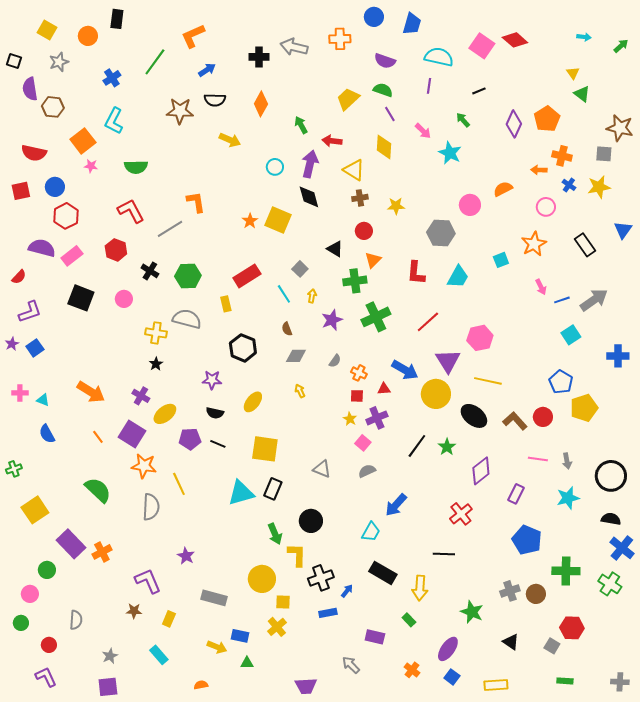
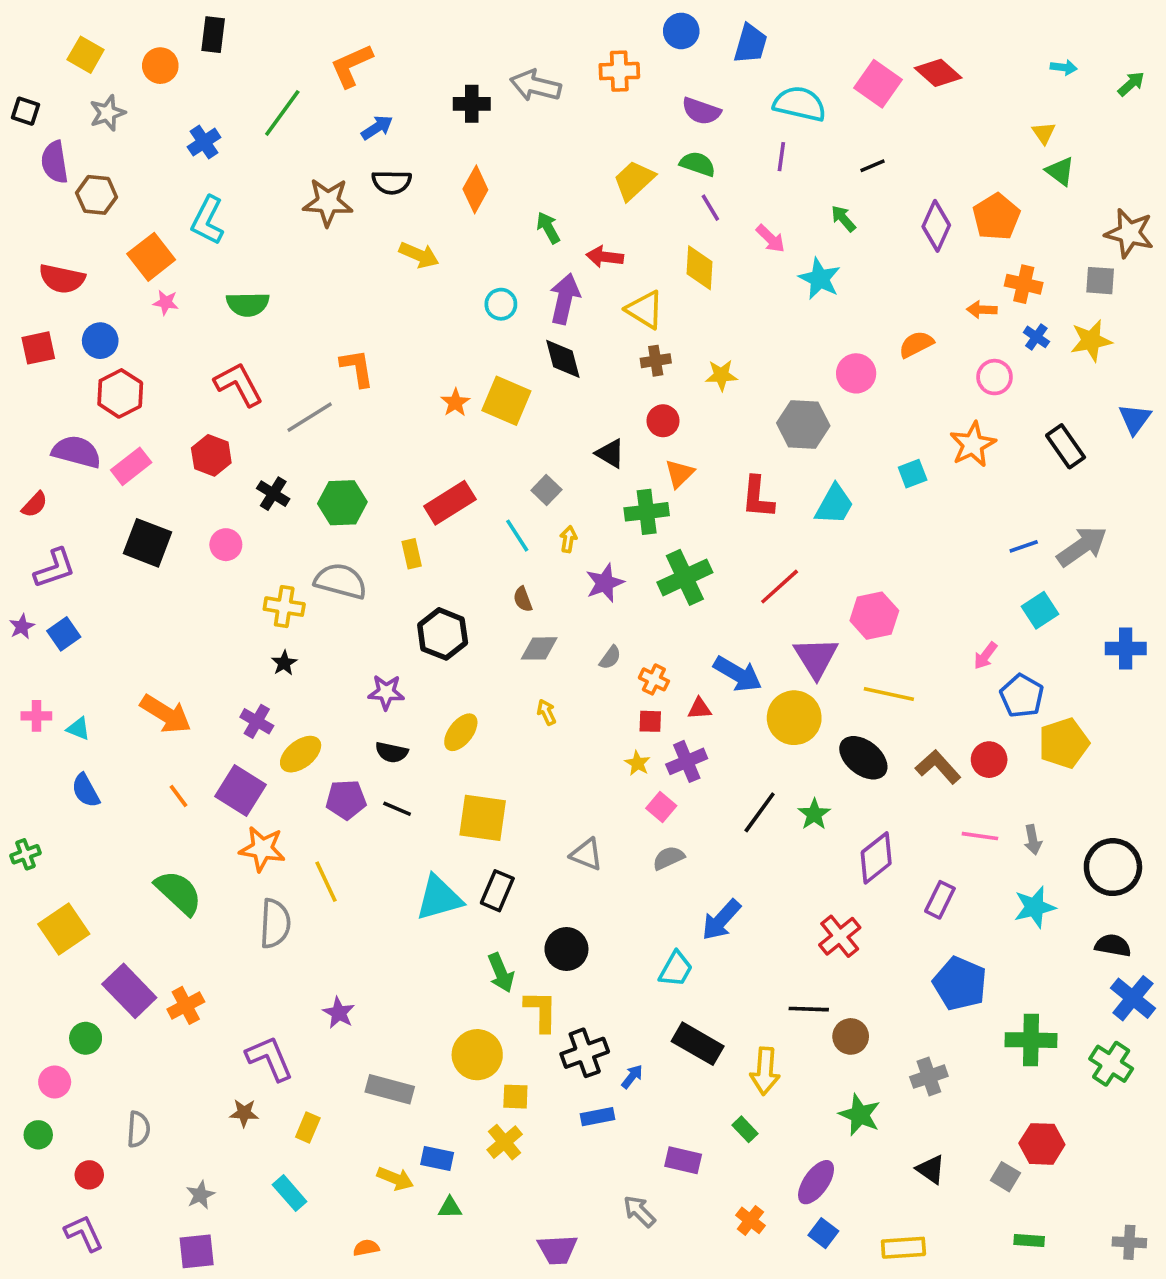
pink arrow: (541, 287) -> (985, 656), moved, turned 63
brown circle: (536, 594) -> (851, 1036), moved

